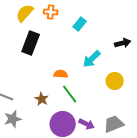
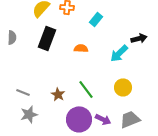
cyan arrow: (92, 59) -> (119, 53), moved
orange semicircle: (61, 74) -> (81, 48), moved
yellow circle: (115, 81) -> (123, 87), moved

